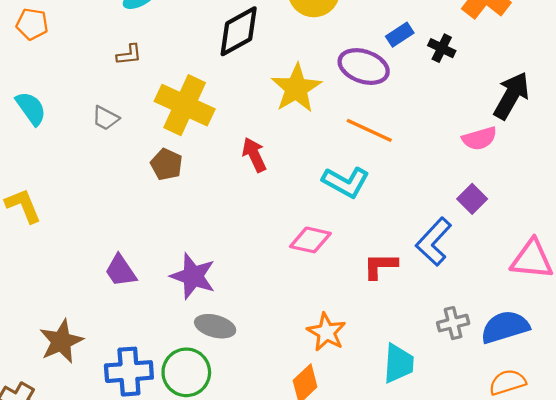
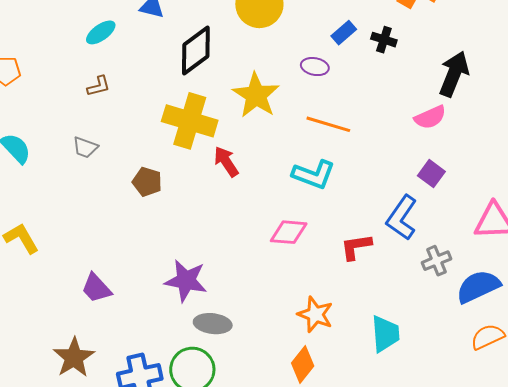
purple ellipse: (364, 67) -> (315, 67), size x0.6
yellow cross: (185, 105) -> (190, 121), moved
purple trapezoid: (121, 271) -> (96, 288), moved
gray cross: (453, 323) -> (436, 261), moved

